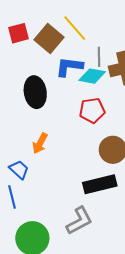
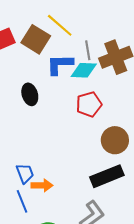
black ellipse: (35, 92) -> (30, 94), size x0.7
orange arrow: (40, 143) -> (42, 185), moved, turned -110
blue trapezoid: (19, 170) -> (25, 173), turned 35

